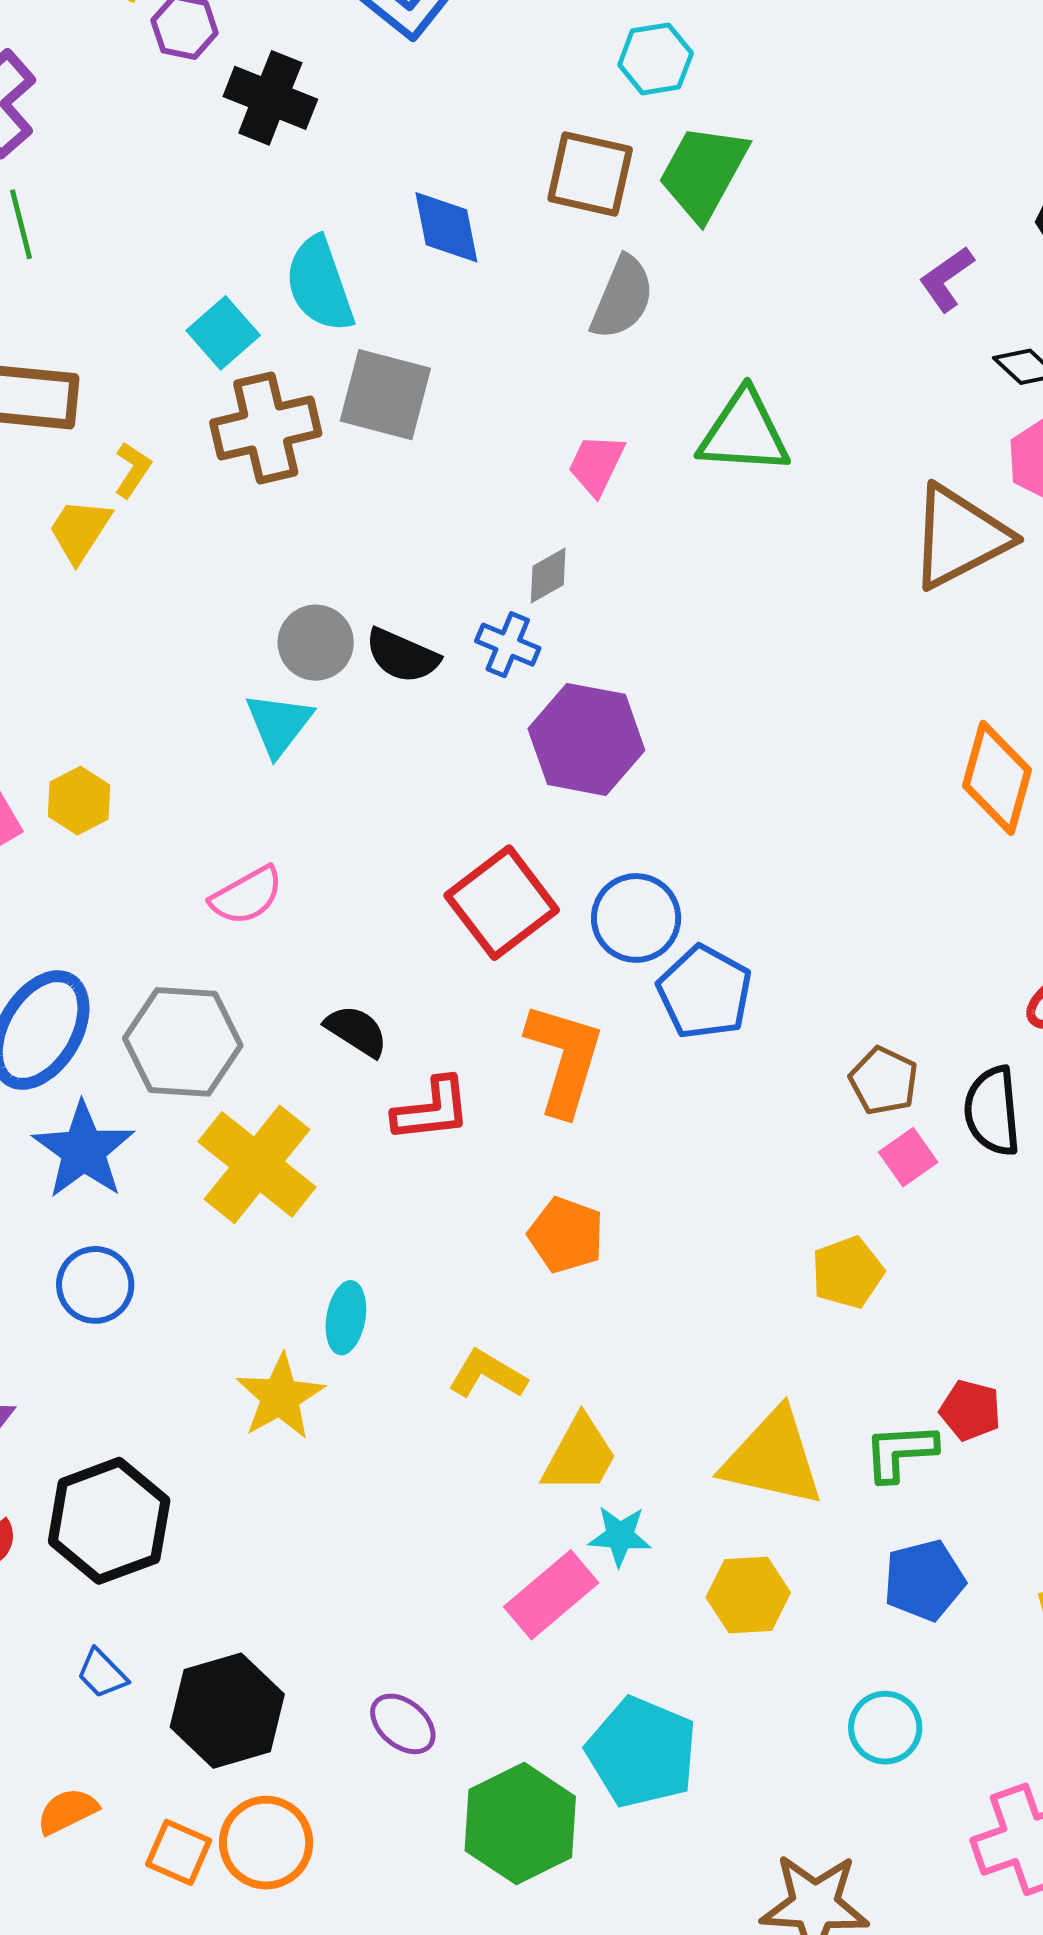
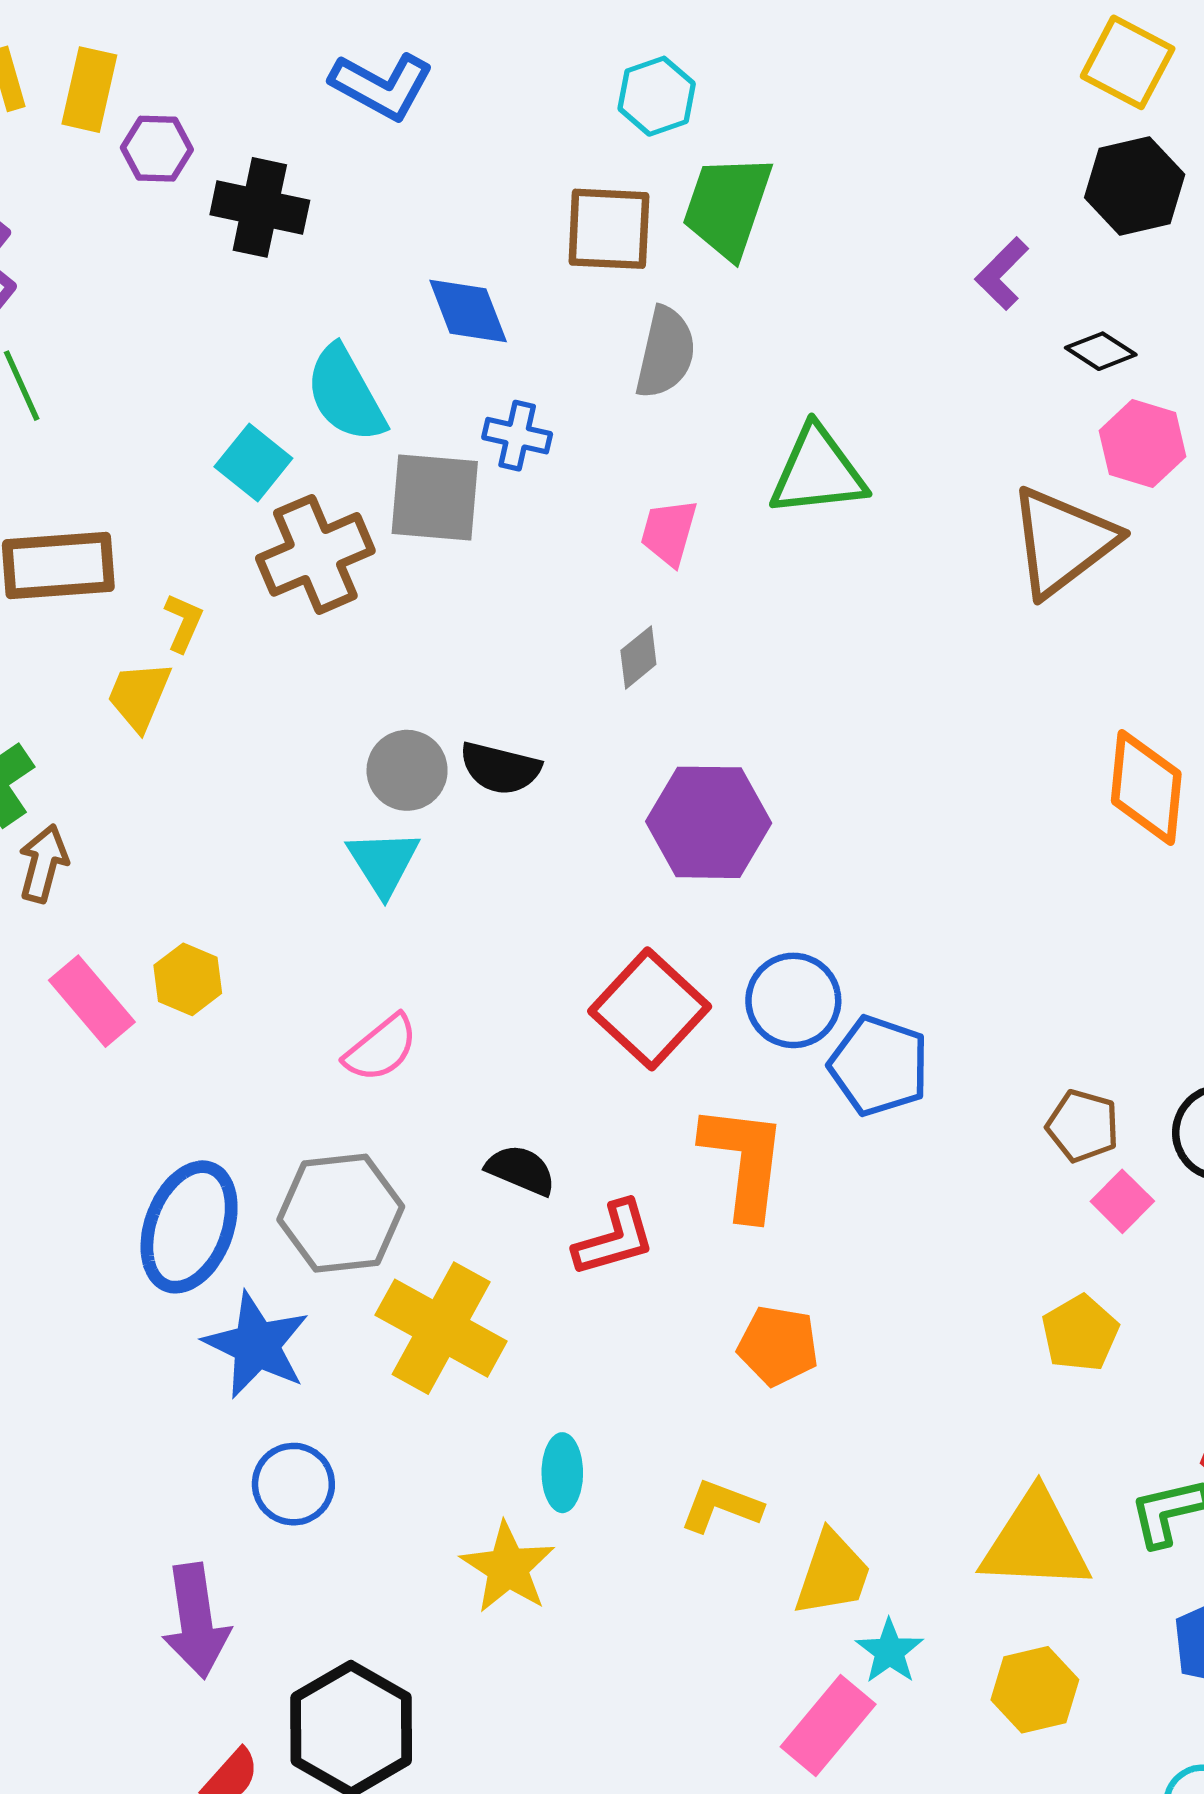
blue cross: (508, 645) -> (517, 436), moved
cyan star: (620, 1536) -> (890, 1651), turned -30

